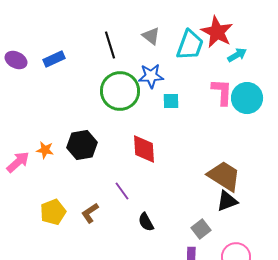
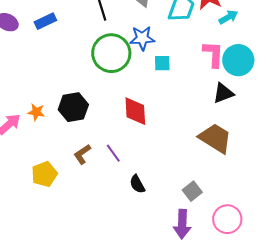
black triangle: (227, 201) -> (223, 93), moved
brown L-shape: (90, 213) -> (82, 154), moved

